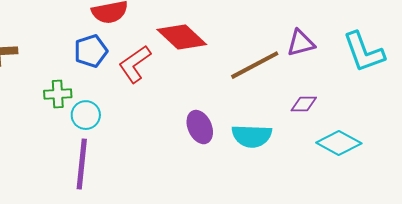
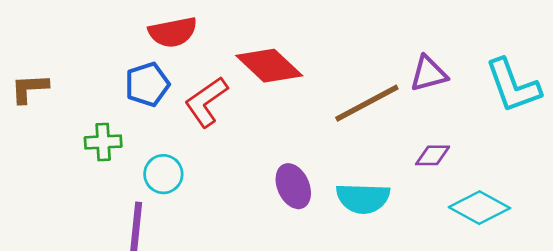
cyan circle: (86, 115) -> (163, 174), moved

